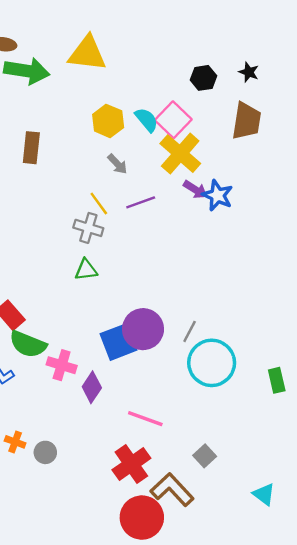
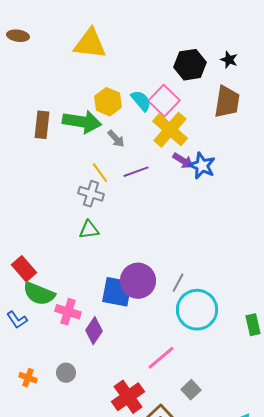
green arrow: (27, 71) -> (82, 122), moved
black hexagon: (203, 78) -> (190, 65), size x1.4
blue square: (119, 342) -> (117, 292), turned 32
pink line: (145, 419) -> (161, 358), moved, turned -60
gray circle: (45, 452) -> (66, 373), moved

